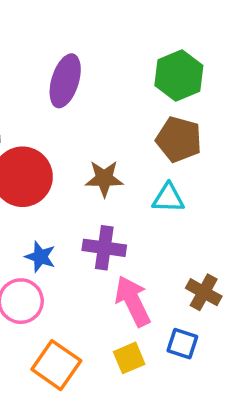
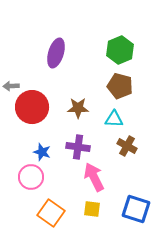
brown cross: (204, 292) -> (127, 146), moved
blue square: (182, 344) -> (136, 209), moved, size x1.6
yellow square: (129, 358) -> (92, 209), turned 30

